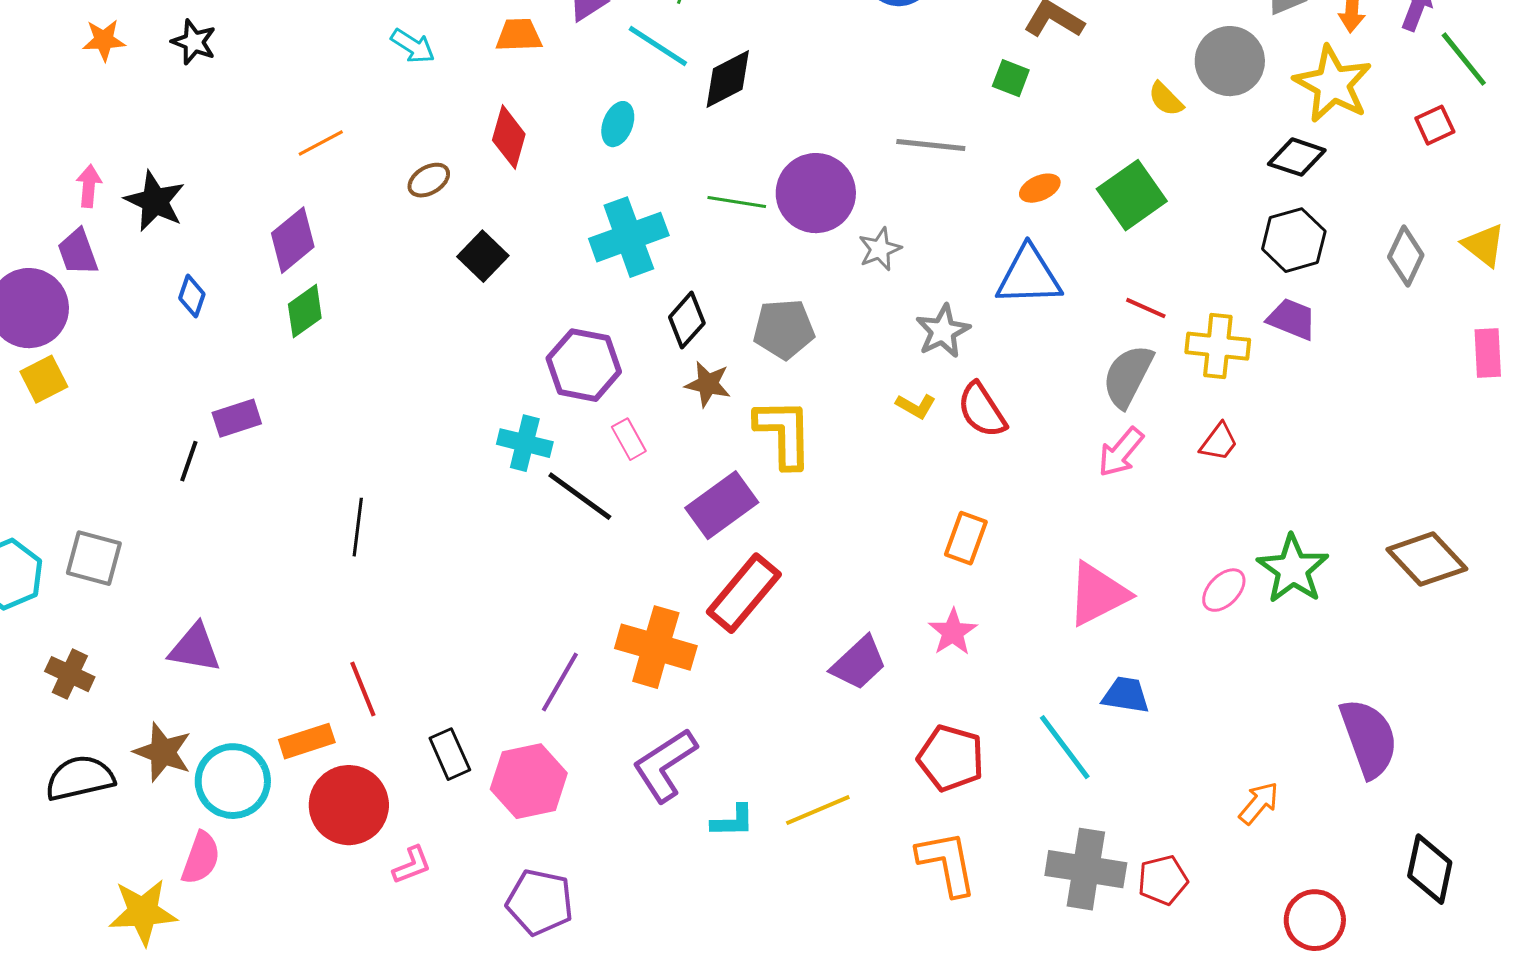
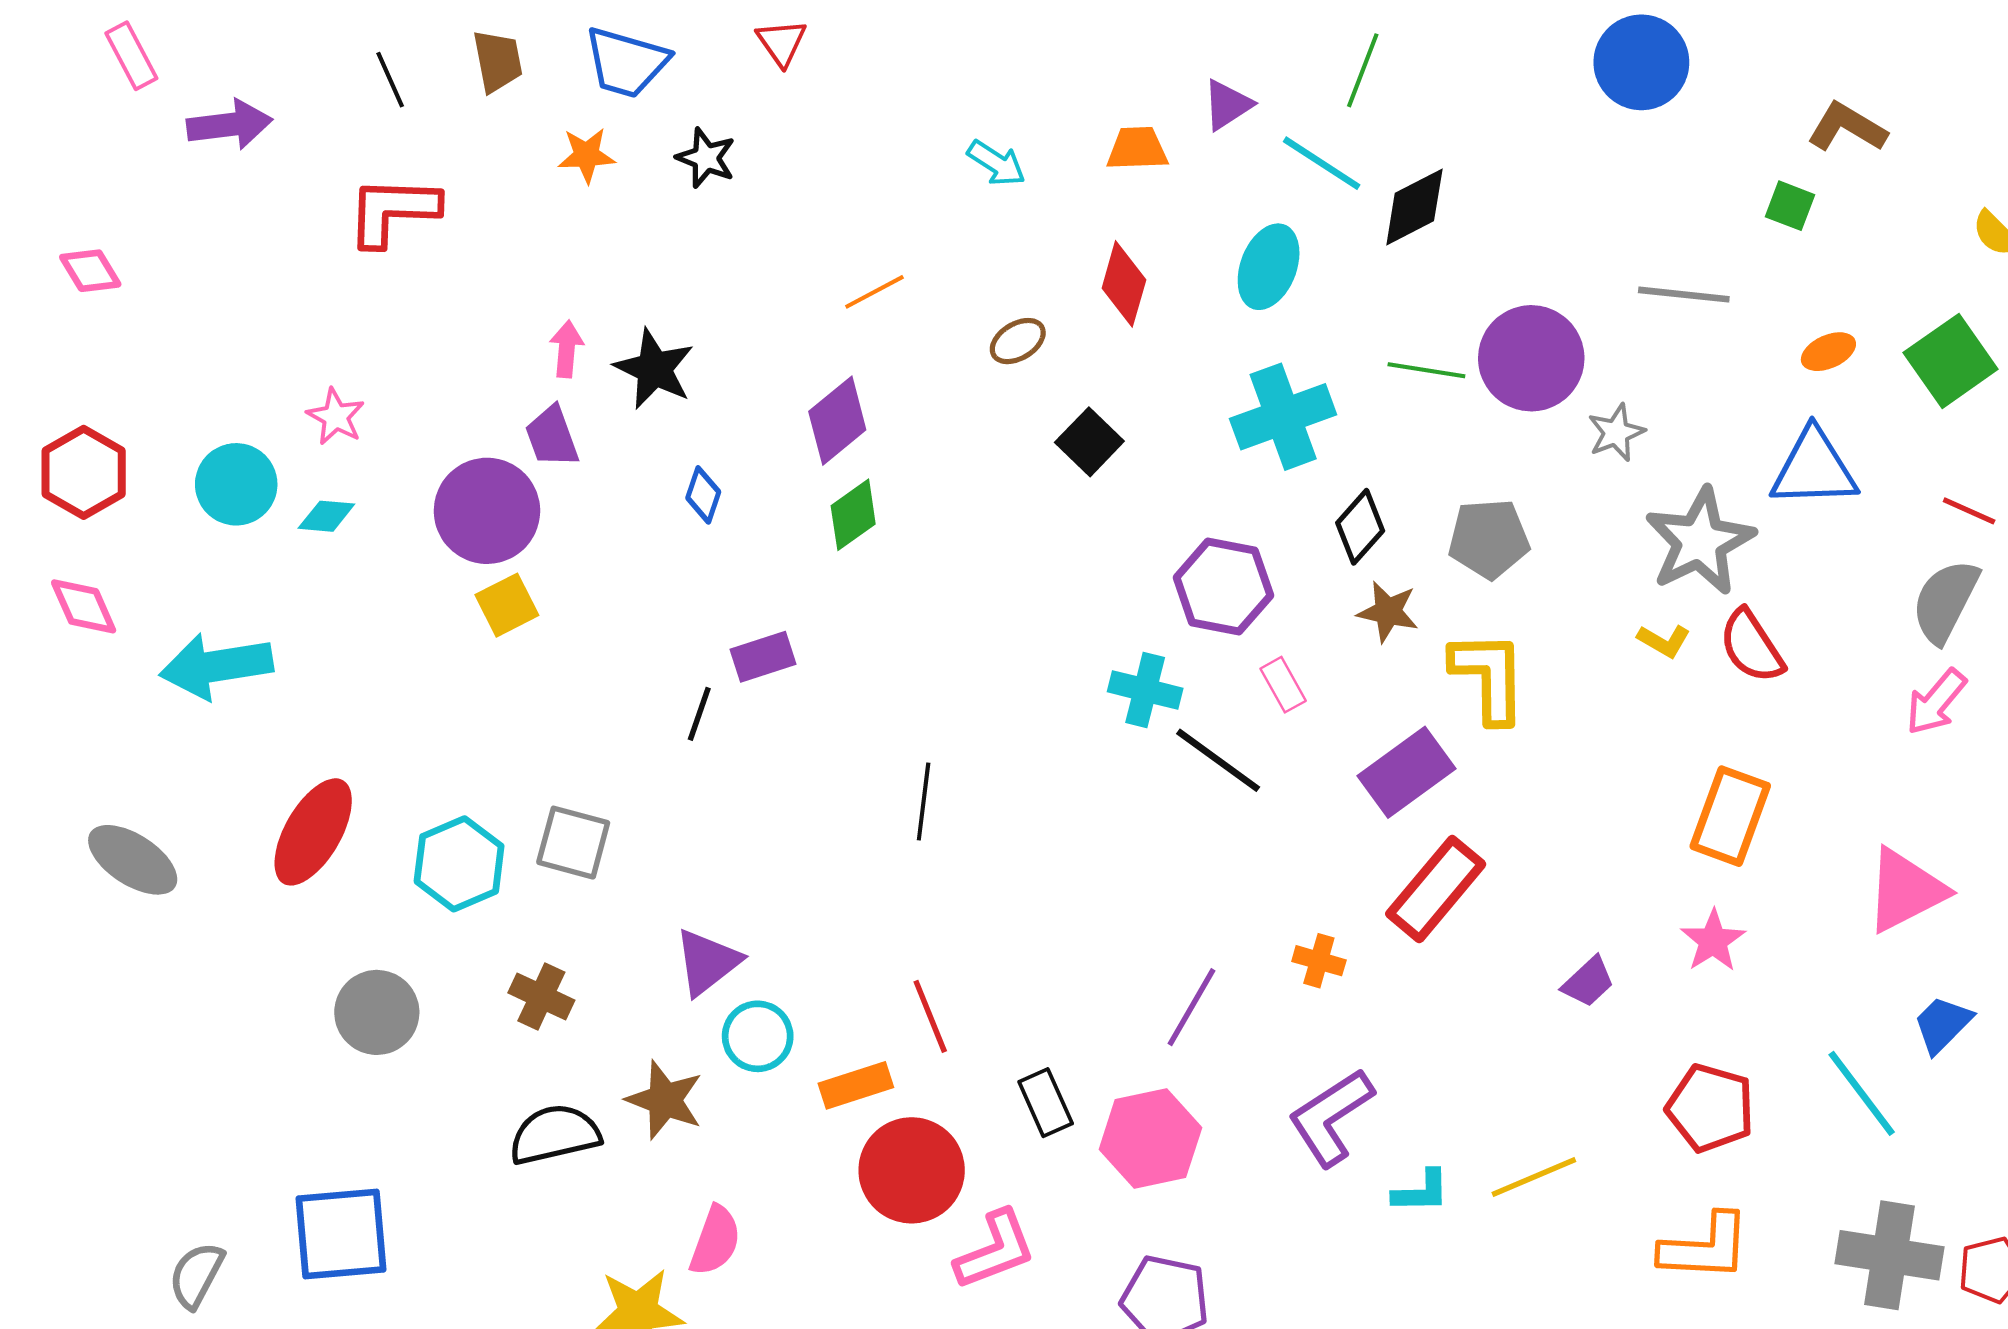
cyan ellipse: (618, 124) -> (1269, 267), size x1.4
gray star: (943, 331) -> (1700, 541), size x1.5
orange rectangle: (966, 538) -> (1730, 816), size x1.4
orange cross: (656, 647) -> (1319, 961), size x0.5
purple triangle: (195, 648) -> (707, 962), turned -48
purple trapezoid: (859, 663) -> (1588, 982), size x0.7
blue trapezoid: (1126, 695) -> (1943, 1024), turned -54
cyan circle: (233, 781) -> (758, 1036), moved, size x0.7
orange L-shape: (947, 863) -> (1705, 1247), turned 104
pink L-shape: (412, 865) -> (995, 1250), size x1.6

